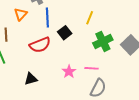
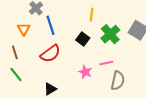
black square: (65, 33) -> (83, 39), moved

